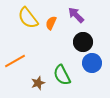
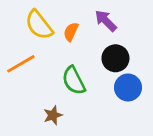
orange line: (15, 61) -> (21, 64), moved
green semicircle: (62, 75) -> (74, 81), moved

